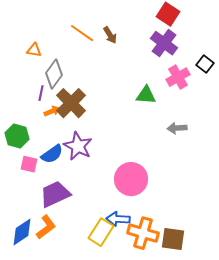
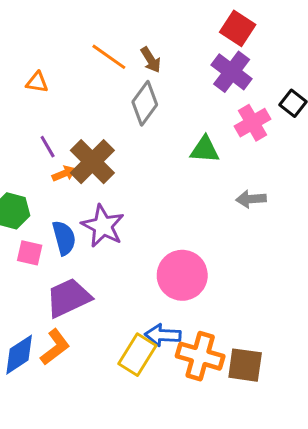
gray diamond: (54, 74) -> (145, 103), moved
purple line: (41, 93) -> (48, 147), turned -42
blue semicircle: (52, 154) -> (64, 238), turned -70

